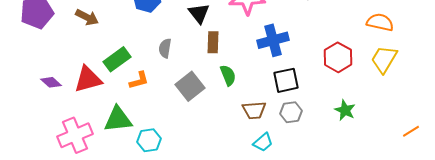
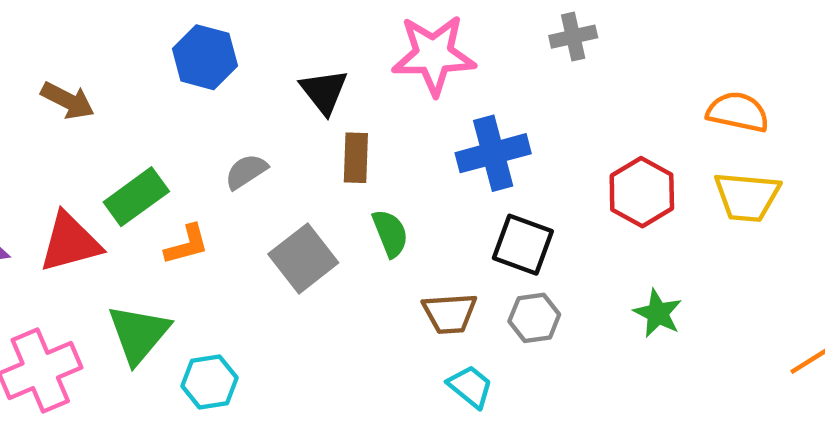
gray semicircle: (165, 48) -> (246, 172), turned 48
yellow trapezoid: (384, 59) -> (747, 197), turned -116
black square: (286, 80) -> (523, 245), turned 32
green triangle: (118, 119) -> (139, 334), turned -44
cyan trapezoid: (263, 142) -> (470, 387), turned -100

